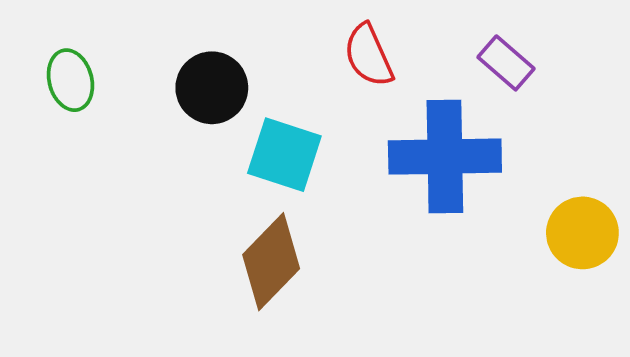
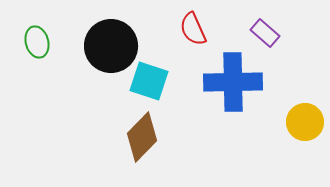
black circle: (212, 88) -> (111, 46), size x1.4

